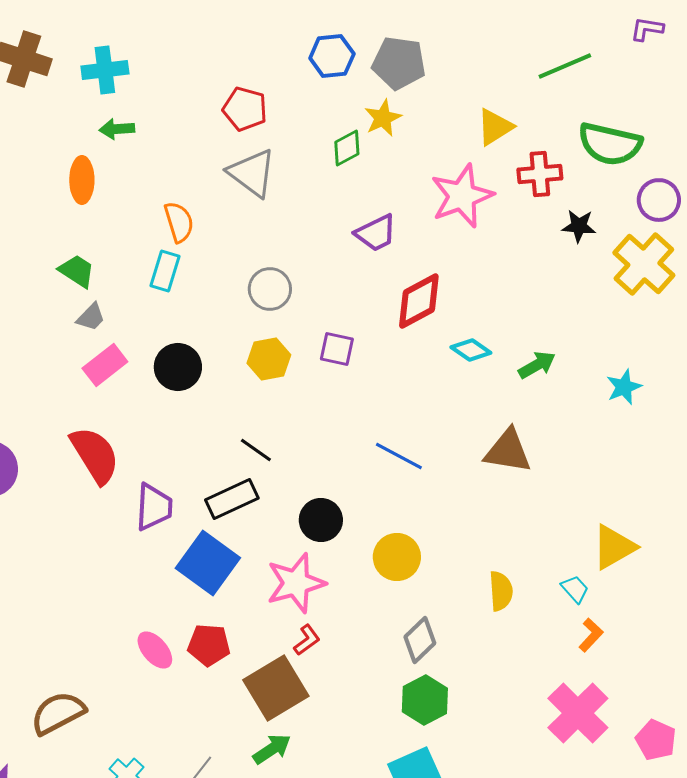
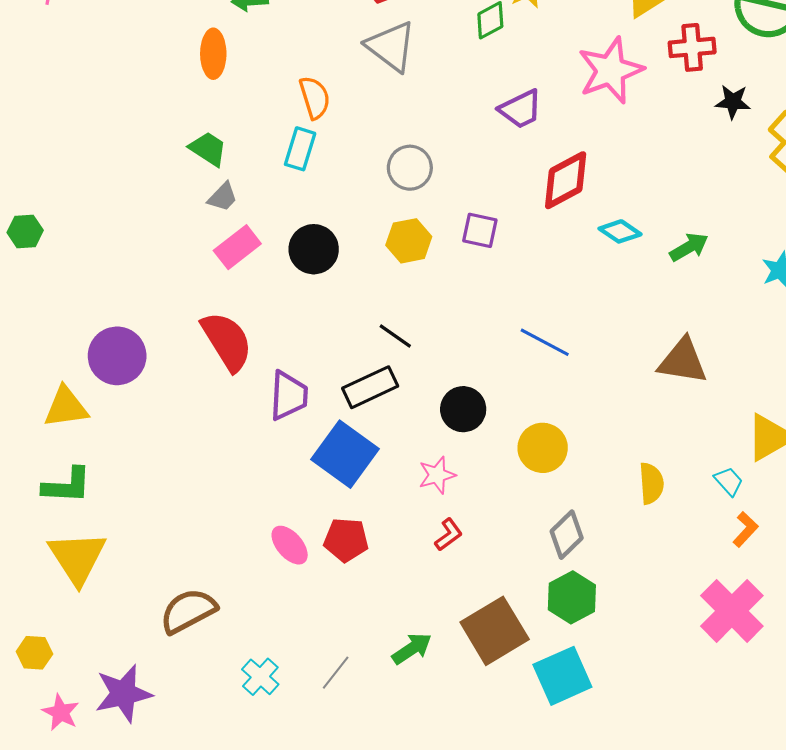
brown triangle: (508, 451) -> (683, 361), moved
pink star: (296, 583) -> (437, 475), size x0.6
brown square: (276, 688) -> (495, 631), moved

